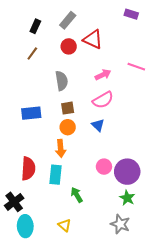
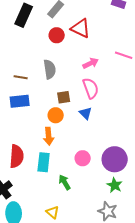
black rectangle: (35, 26) -> (24, 15), size x1.6
brown line: (32, 53) -> (21, 77), moved, turned 64
pink semicircle: (103, 100) -> (91, 88), turned -80
brown square: (68, 108) -> (64, 97), moved
pink circle: (104, 167) -> (83, 158), moved

